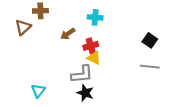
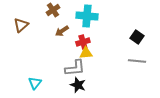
brown cross: (40, 11) -> (53, 10), moved, turned -32
cyan cross: (95, 17) -> (87, 16), size x1.5
yellow triangle: (94, 58) -> (86, 53), turned -32

